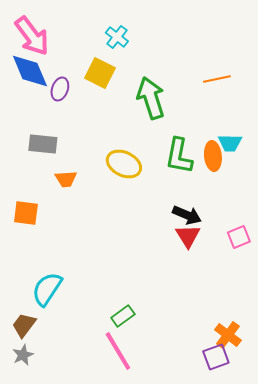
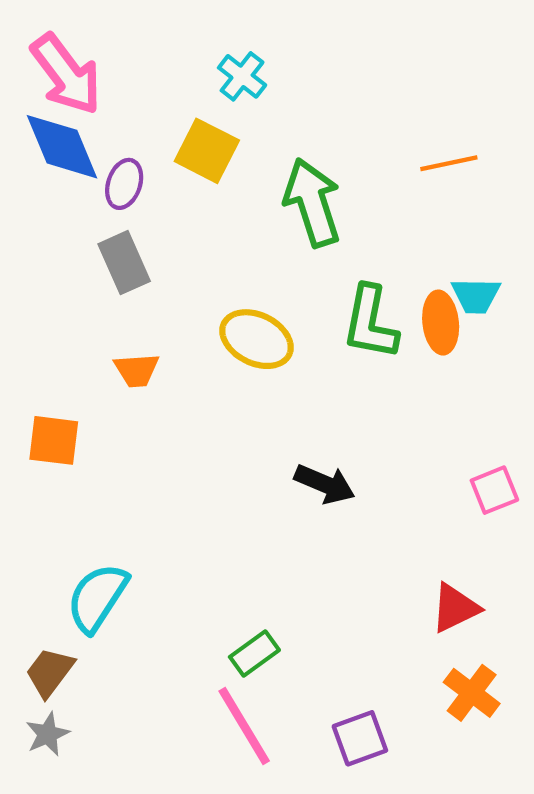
gray rectangle: (43, 144) -> (124, 263), moved, turned 60
black arrow: (187, 215) -> (325, 484), moved
red triangle: (188, 236) -> (455, 608), moved, turned 36
purple square: (216, 357) -> (360, 738), moved

